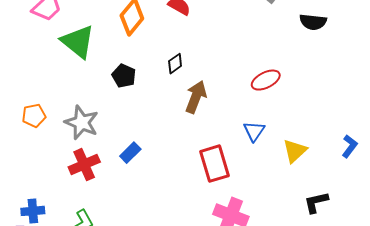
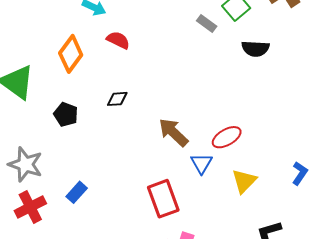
black diamond: (175, 64) -> (117, 99), turned 35
red ellipse: (266, 80) -> (227, 137), moved
brown arrow: (196, 97) -> (173, 132), moved, turned -64

